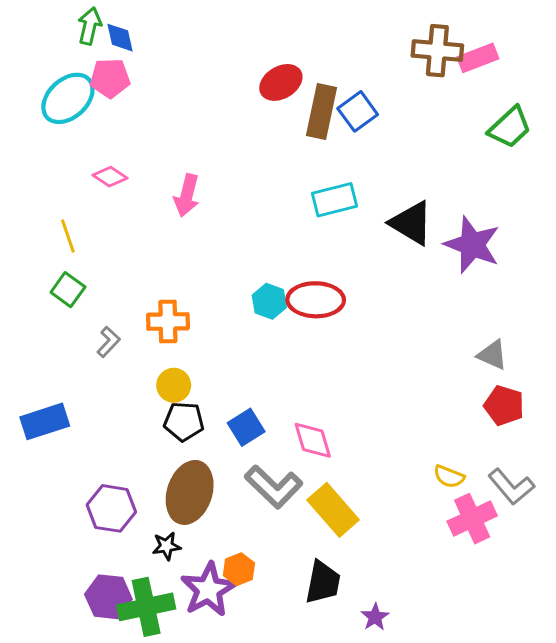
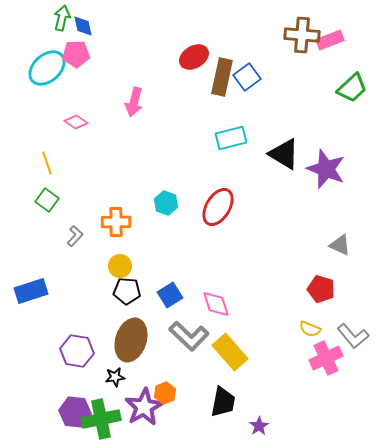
pink arrow: (187, 195) -> (134, 102), moved
red ellipse: (316, 300) -> (218, 207), turned -60
cyan hexagon: (269, 301) -> (166, 203), moved
red pentagon: (504, 406) -> (321, 289), moved

